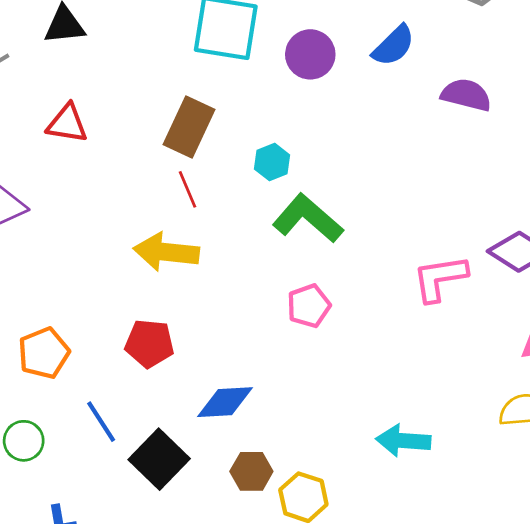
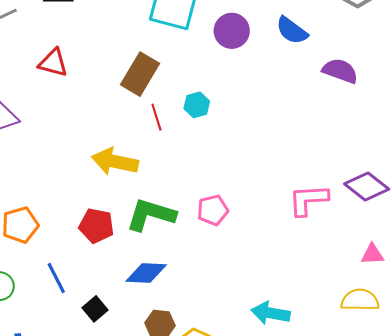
blue semicircle: (394, 46) -> (292, 30), turned 76
red line: (187, 189) -> (156, 117), moved
green L-shape: (308, 219) -> (151, 215), moved, turned -30
black square: (159, 459) -> (95, 309), size x0.6

